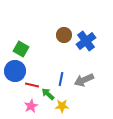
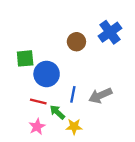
blue cross: (86, 41) -> (110, 32), moved
green square: (21, 49) -> (25, 58), turned -35
blue circle: (15, 71) -> (47, 74), moved

